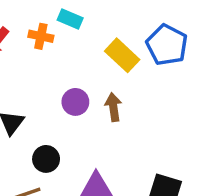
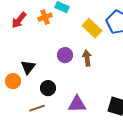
orange cross: (41, 36) -> (45, 17), turned -32

